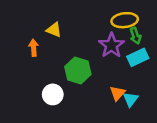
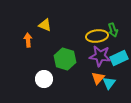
yellow ellipse: (125, 20) -> (97, 36), moved
purple star: (111, 45) -> (100, 56), moved, turned -30
cyan rectangle: (138, 57) -> (119, 58), moved

